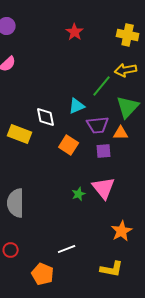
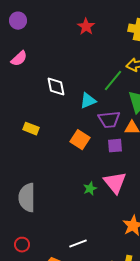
white diamond: (46, 117) -> (56, 87), moved
yellow rectangle: (20, 134) -> (31, 129), size x0.7

